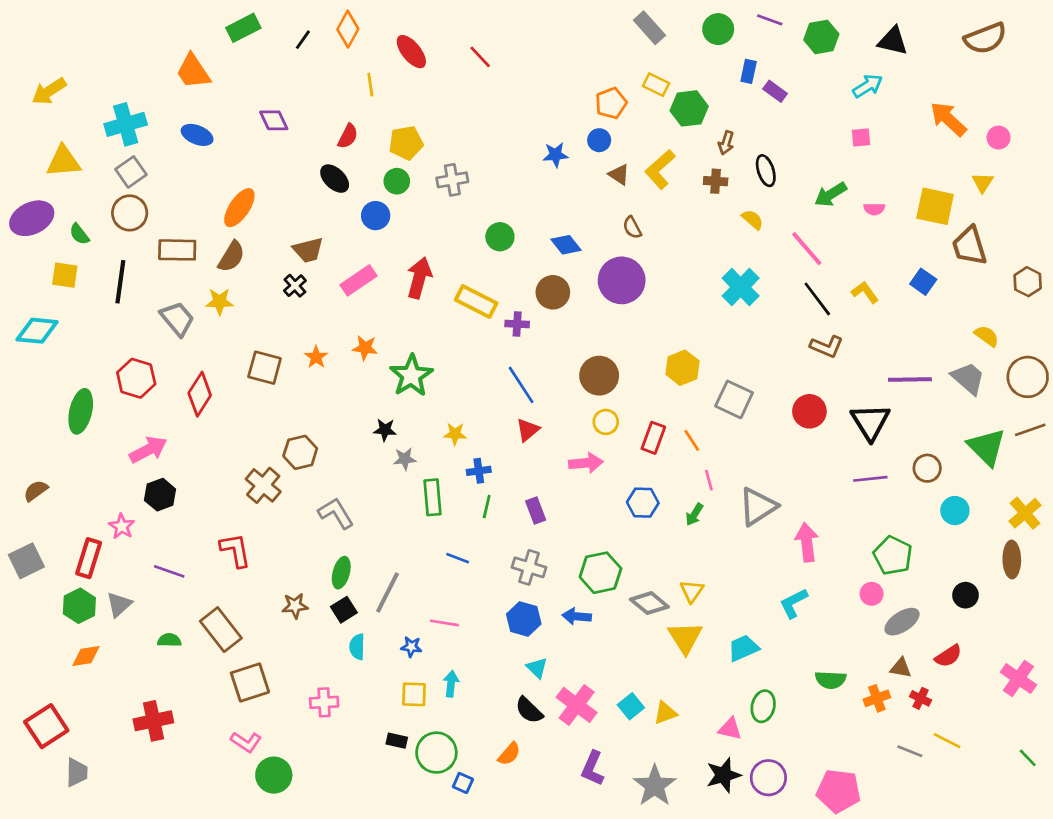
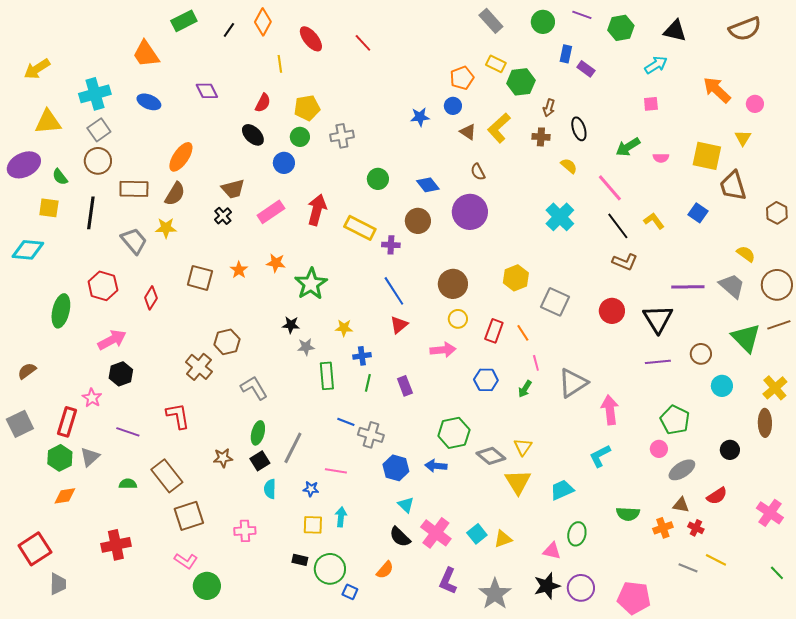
red diamond: (200, 394) -> (151, 298), size x0.7
gray cross: (529, 567) -> (371, 435), moved

